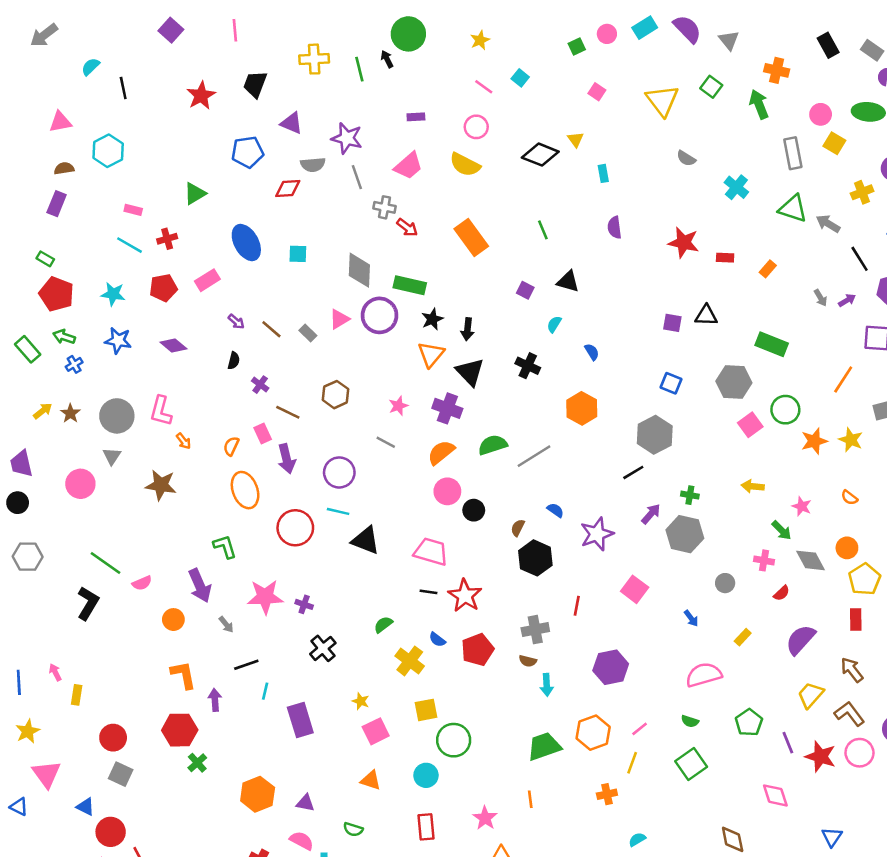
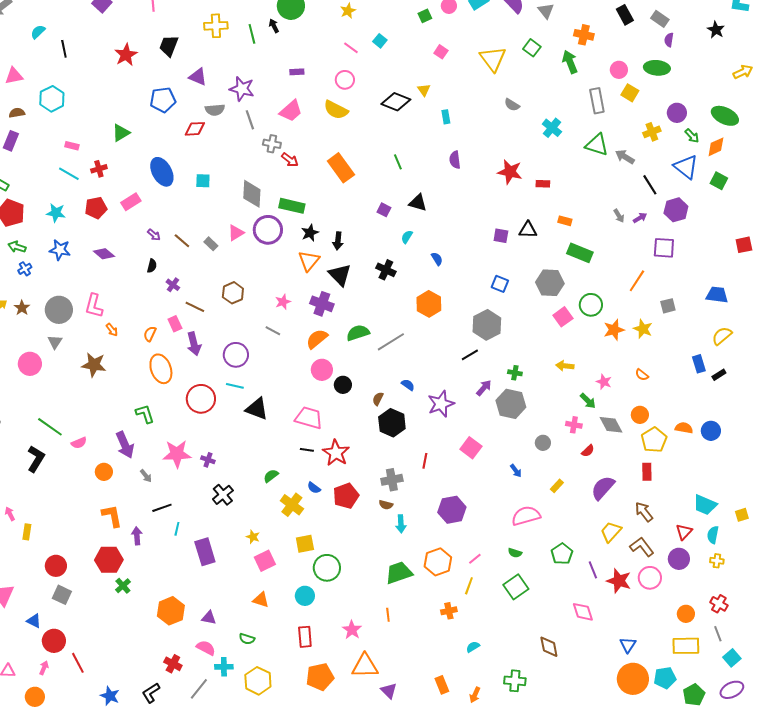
orange rectangle: (768, 269) -> (565, 221), moved, turned 64

